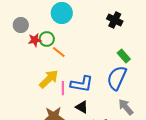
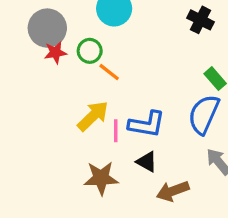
gray circle: (21, 25) -> (47, 28), size x1.5
red star: (35, 40) -> (55, 52), moved

